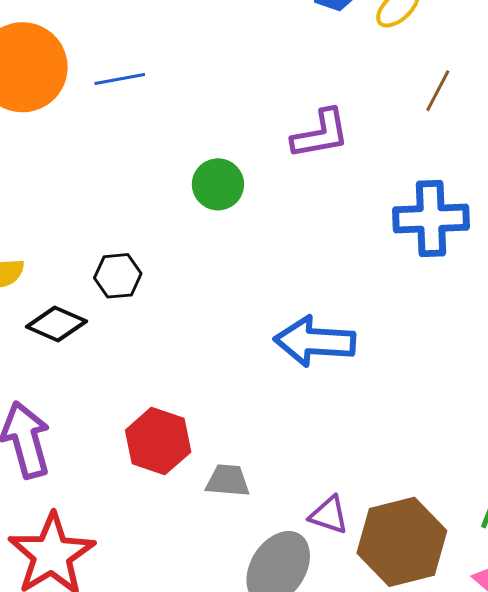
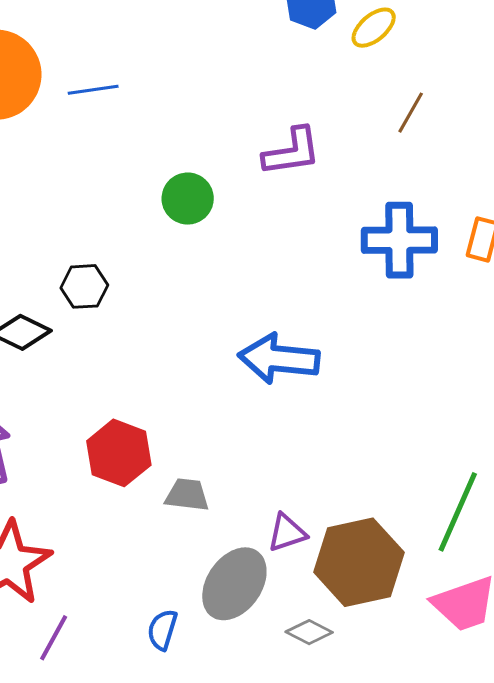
purple triangle: (329, 515) -> (287, 533), turned -39

